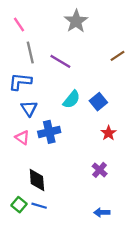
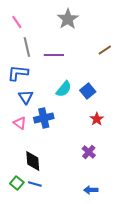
purple line: (60, 61) -> (54, 55), turned -30

